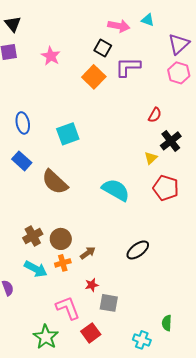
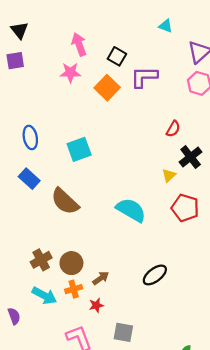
pink arrow: (119, 26) -> (79, 44), moved, turned -120
pink star: (51, 56) -> (70, 73), moved, turned -30
red star: (92, 285) -> (96, 305), moved

